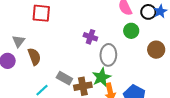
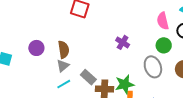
gray triangle: (19, 41) -> (63, 66), moved
gray ellipse: (108, 55) -> (153, 67), moved, turned -35

